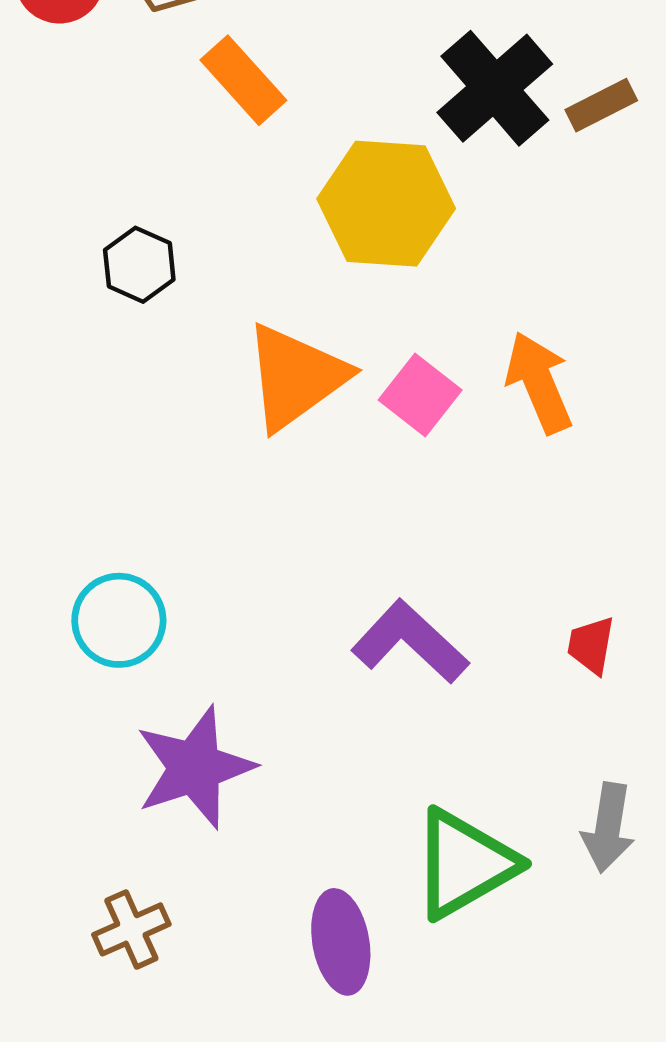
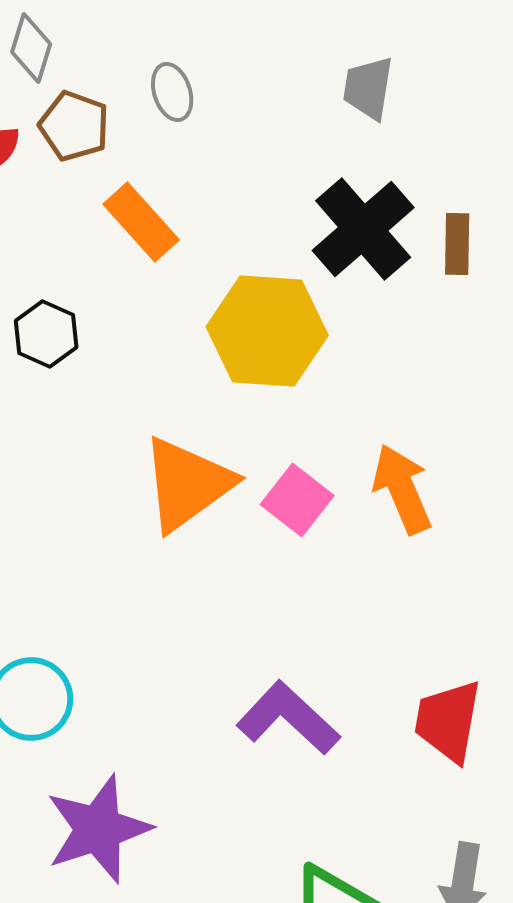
brown rectangle: (601, 105) -> (457, 244), turned -62
black hexagon: (139, 265) -> (46, 334), moved
red trapezoid: (591, 645) -> (448, 721), size x1.6

